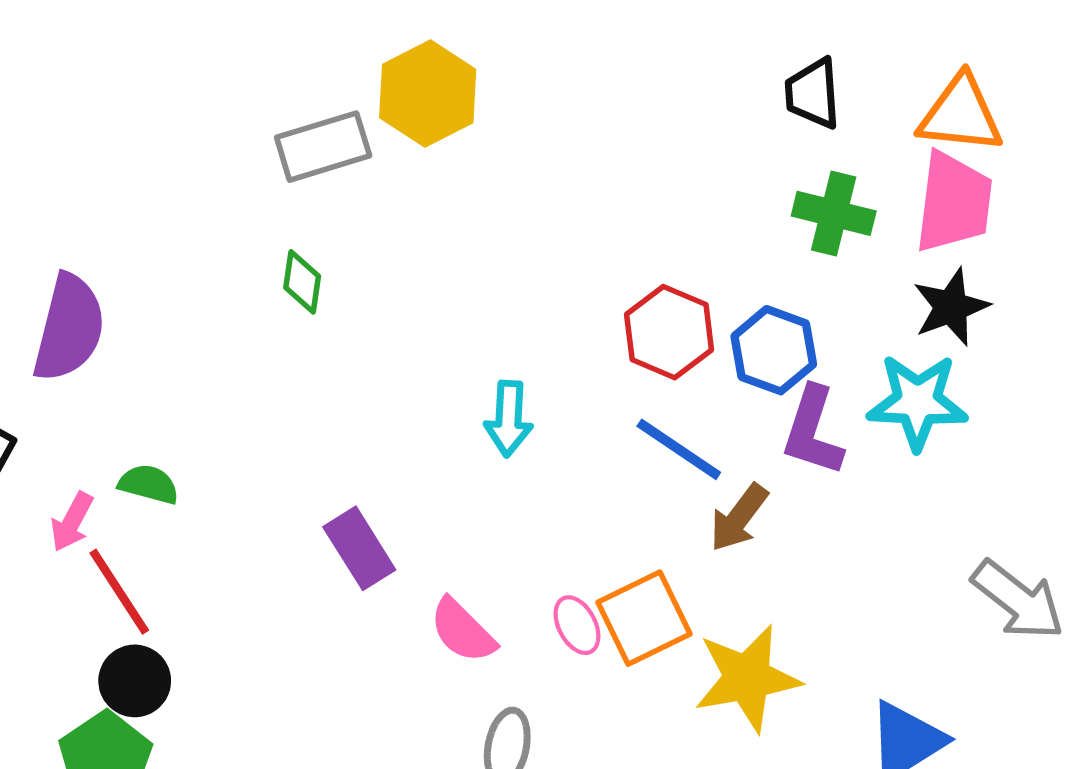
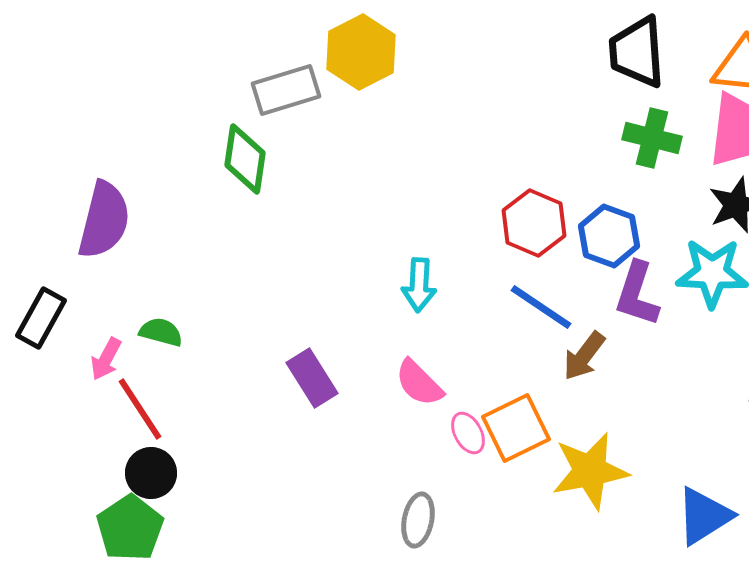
black trapezoid: (813, 93) -> (637, 52), size x1.4
green diamond: (302, 282) -> (245, 159), moved, size x1.5
pink semicircle: (463, 631) -> (419, 383), moved

